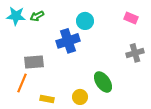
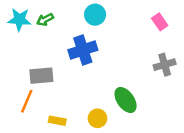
pink rectangle: (131, 18) -> (160, 22), turned 32
cyan circle: (85, 21) -> (95, 15), moved

